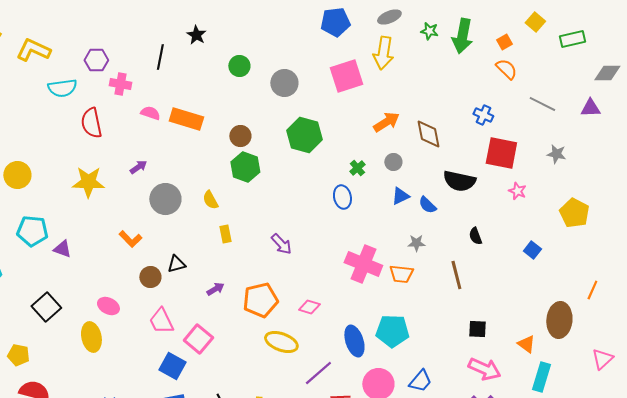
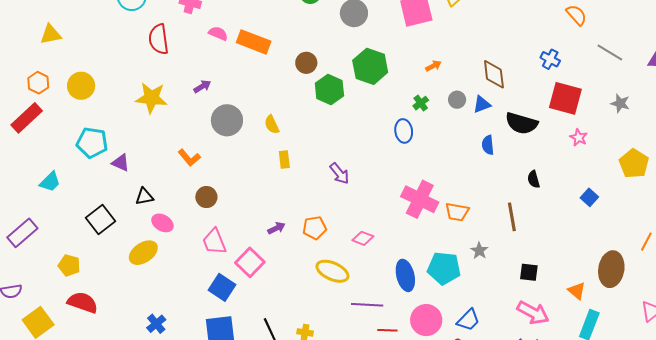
orange arrow: (386, 122) -> (433, 66), moved, size x0.6
green hexagon: (245, 167) -> (329, 90), moved
blue triangle: (400, 196) -> (482, 104), moved
blue semicircle: (427, 205) -> (488, 145), turned 36
gray star: (416, 243) -> (479, 251), moved, turned 30
black triangle: (176, 264) -> (144, 197), moved
purple arrow: (215, 289) -> (276, 228), moved
orange pentagon: (260, 300) -> (315, 228), size x0.7
yellow ellipse: (91, 337) -> (143, 253), turned 64
purple line: (318, 373) -> (367, 305), turned 40

